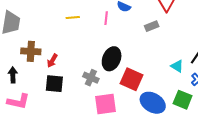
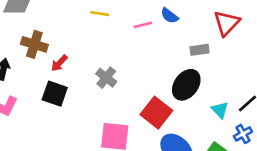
pink line: (106, 18) -> (143, 25), turned 56
black ellipse: (112, 59) -> (186, 85), moved
gray cross: (91, 78) -> (106, 78), moved

